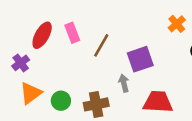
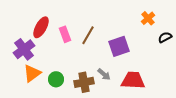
pink rectangle: (72, 33) -> (65, 34), moved
purple cross: (21, 63) -> (24, 49), size x1.5
gray arrow: (124, 83) -> (104, 74), moved, turned 144

